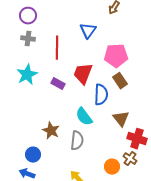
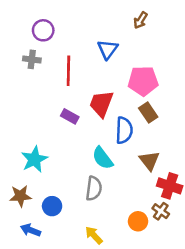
purple circle: (28, 16) -> (43, 30), moved
cyan star: (27, 75) -> (34, 159), moved
brown star: (51, 131) -> (20, 196), moved, turned -30
blue circle: (33, 155) -> (52, 206), moved

